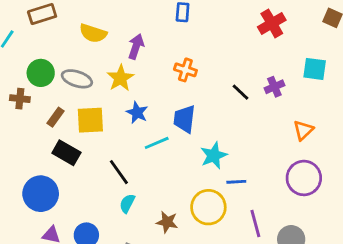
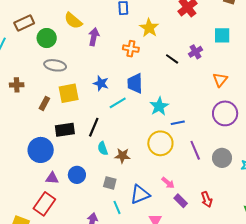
yellow semicircle: (93, 33) -> (73, 21), moved, turned 30
green circle: (41, 73) -> (47, 38), moved
yellow star: (120, 78) -> (149, 28), moved
brown rectangle: (55, 117) -> (44, 103), moved
black rectangle: (66, 153) -> (65, 130), moved, turned -30
black line: (119, 172) -> (94, 127), turned 66
cyan semicircle: (127, 203) -> (103, 148), turned -40
brown star: (167, 222) -> (122, 156), moved

